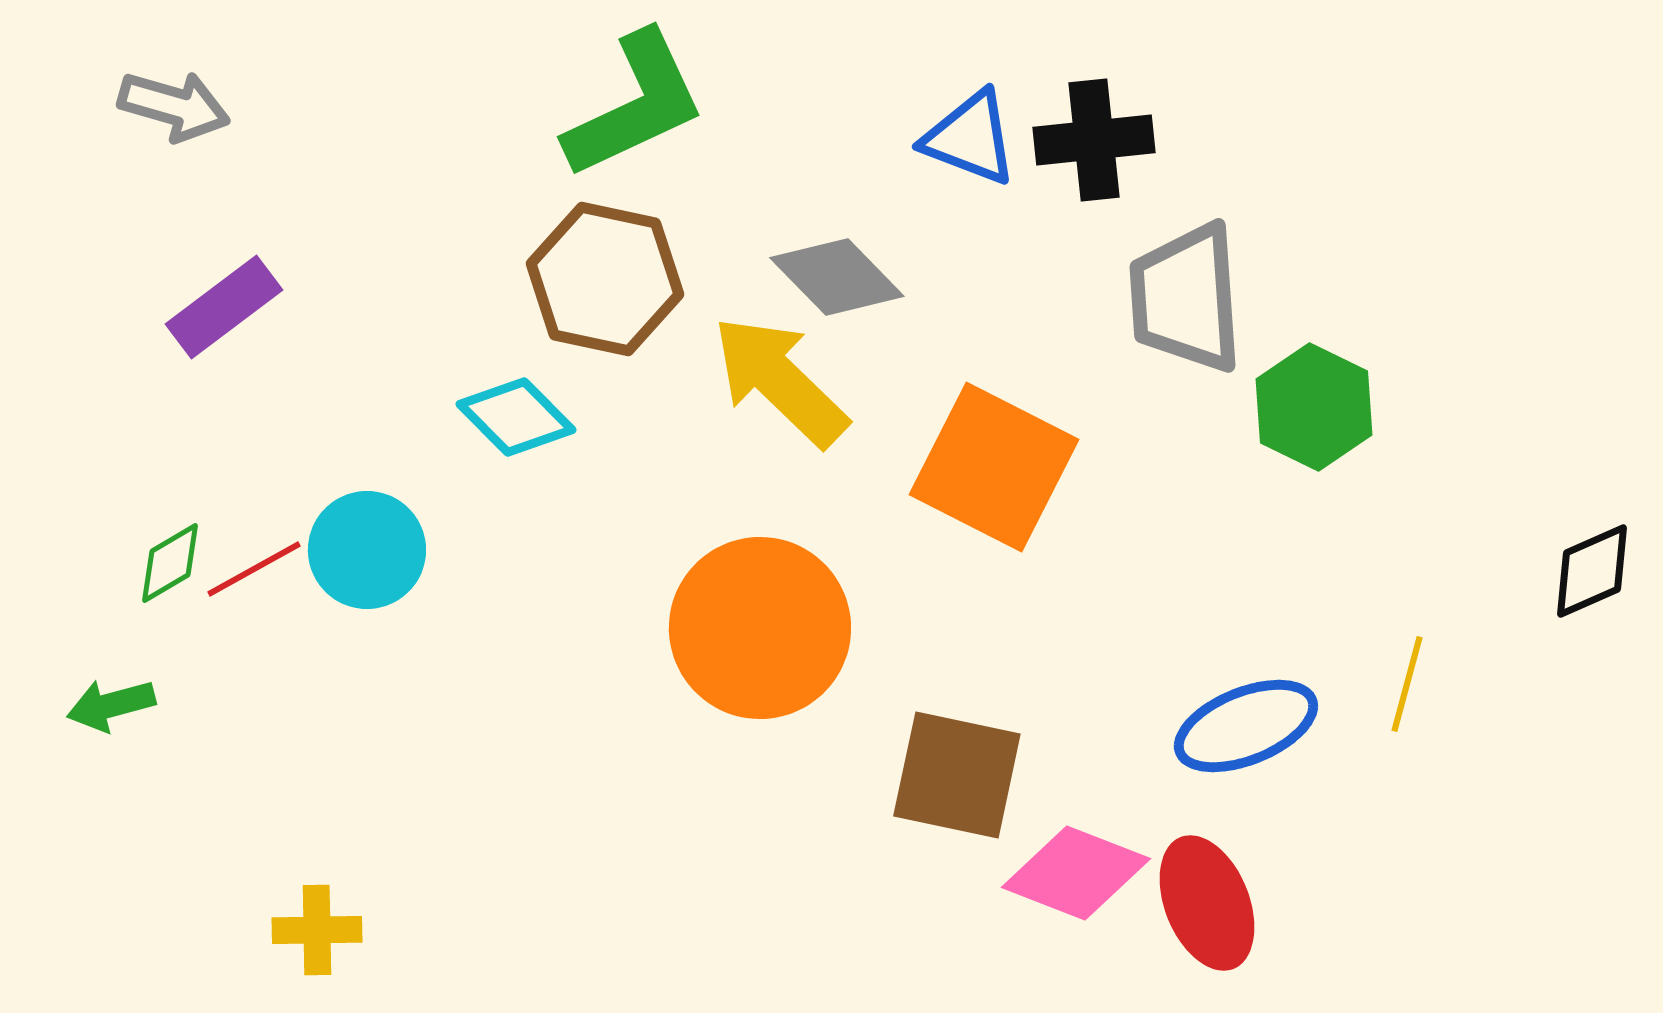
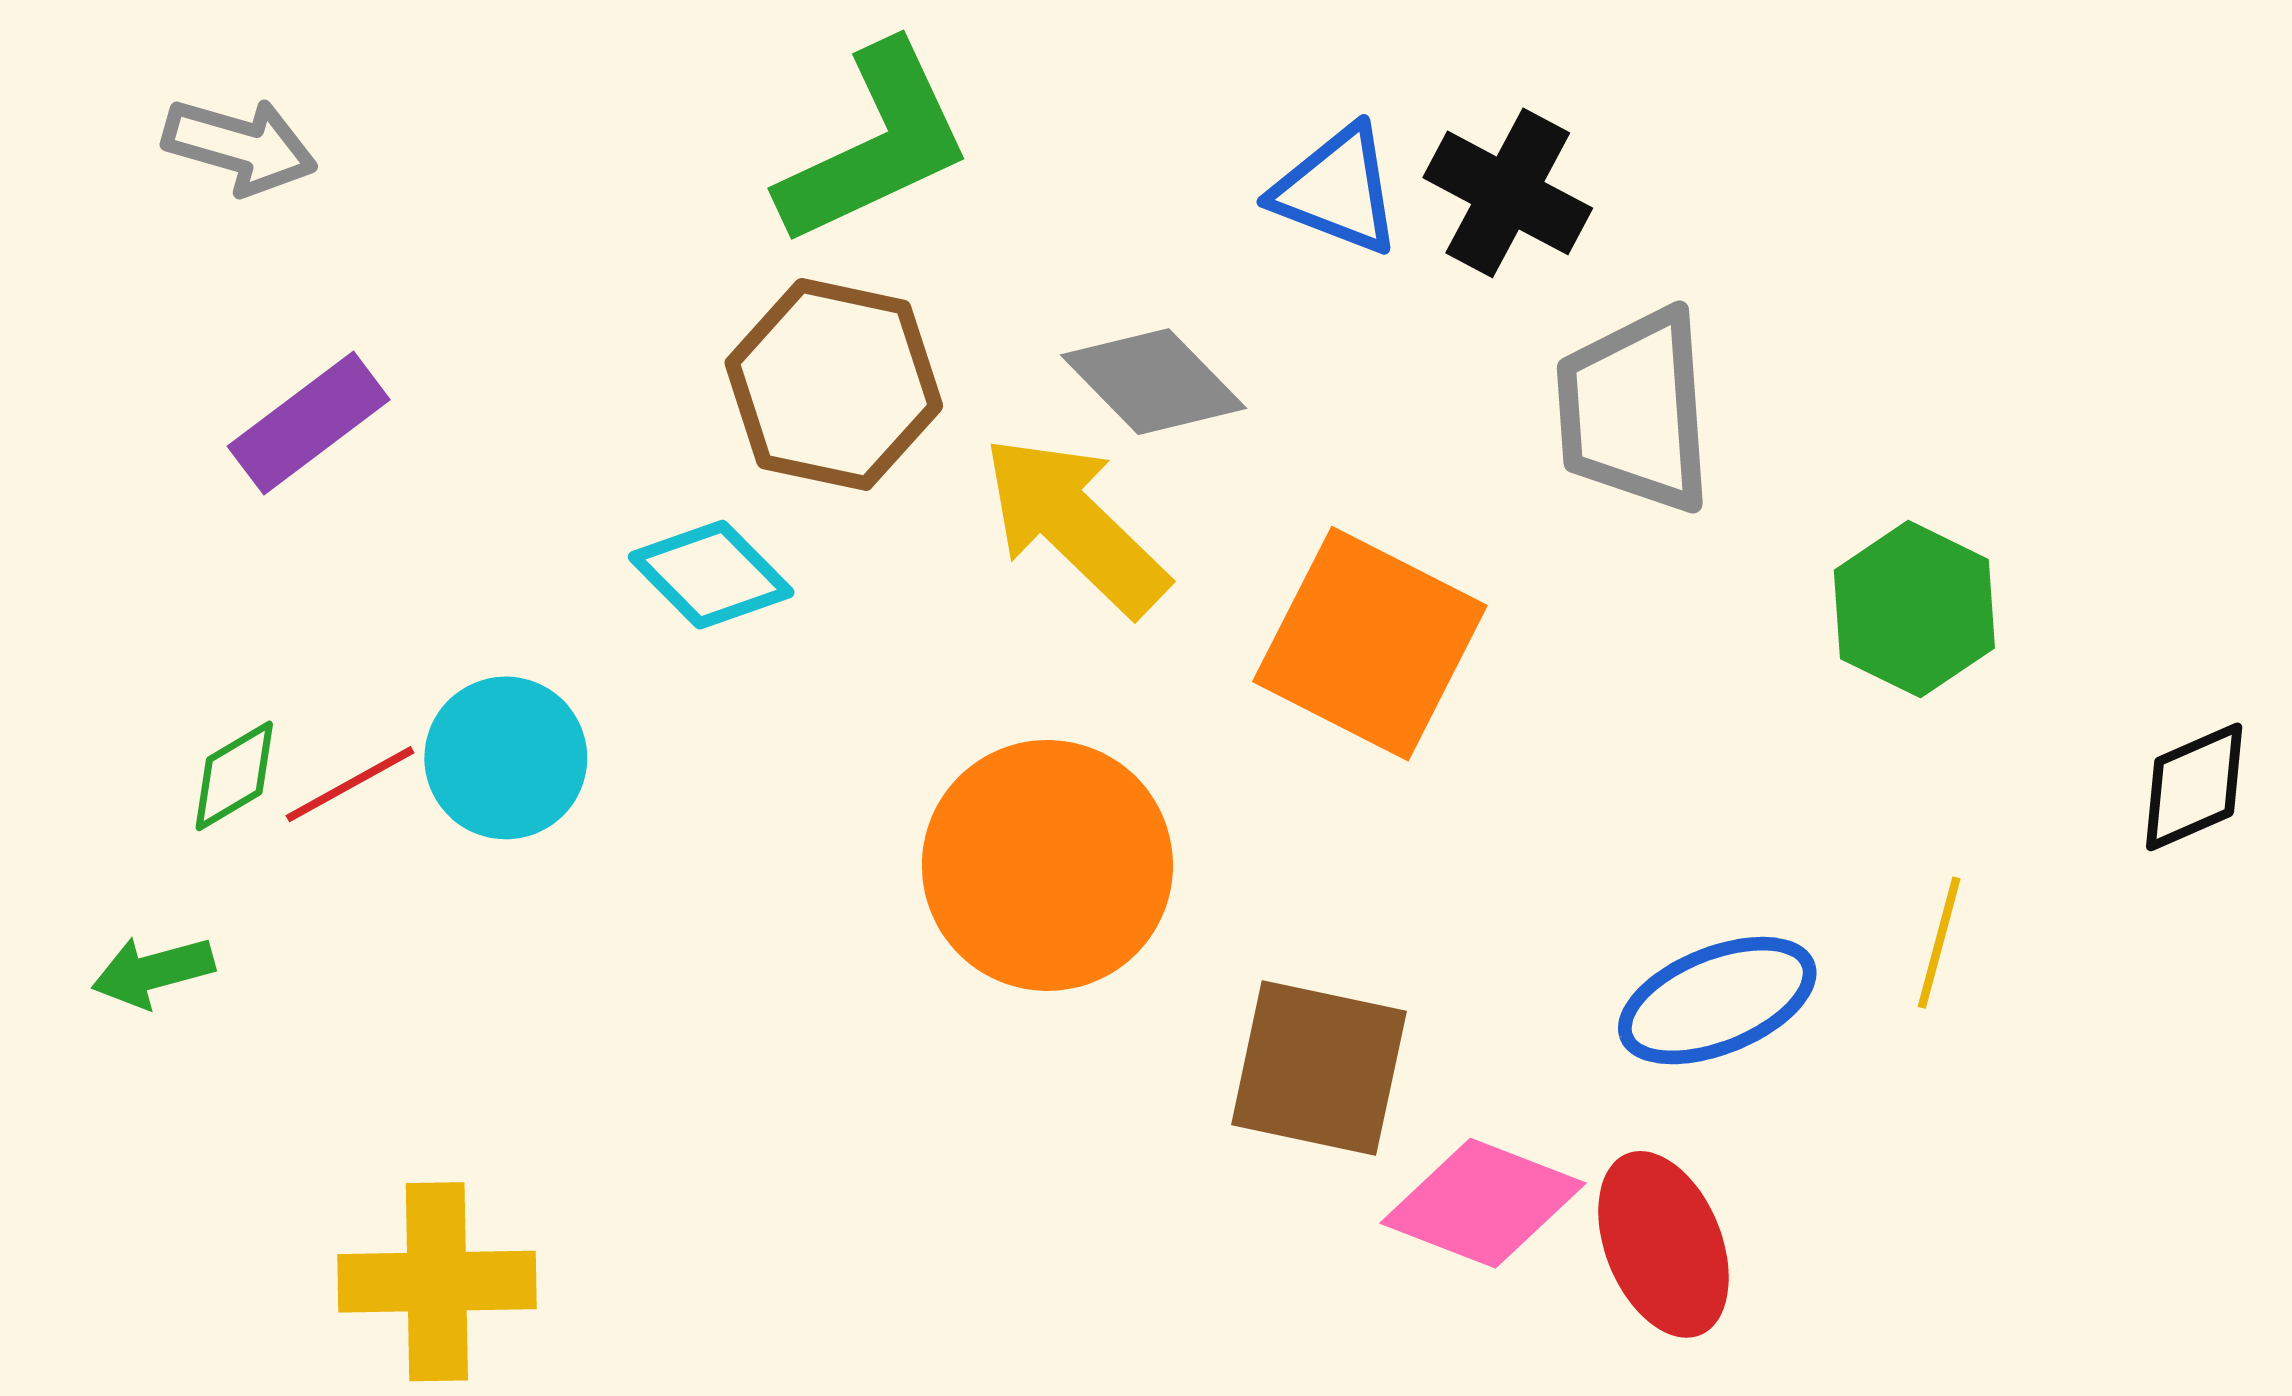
black cross: (1094, 140) -> (1508, 193), turned 34
green hexagon: (1314, 407) -> (1914, 609), moved
yellow cross: (317, 930) -> (437, 1282), size x1.6

